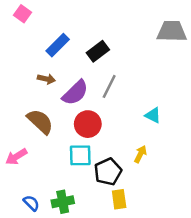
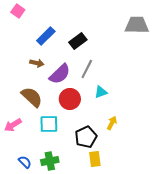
cyan triangle: (153, 115) -> (101, 92), moved, turned -48
cyan square: (80, 155) -> (49, 124), moved

